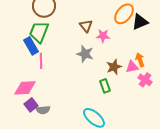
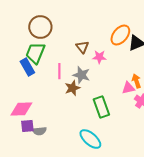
pink line: (41, 61) -> (59, 71), moved
brown star: (114, 67) -> (72, 88), moved
green rectangle: (105, 86) -> (101, 107), size x1.5
purple square: (31, 105) -> (27, 126), turned 32

